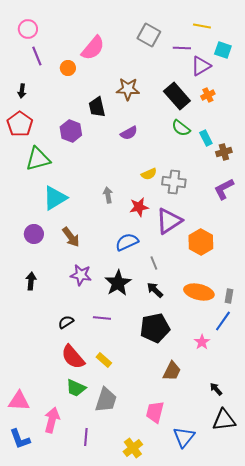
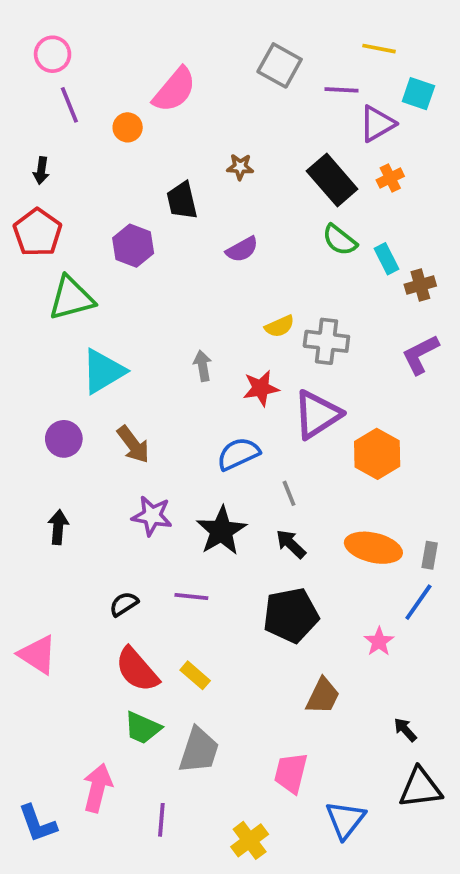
brown star: (128, 89) -> (240, 167), size x0.6
pink triangle: (19, 401) -> (38, 655), moved, turned 30

